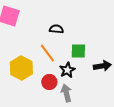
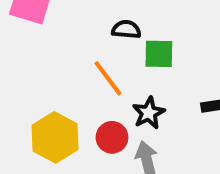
green square: (78, 51) -> (159, 54), moved
yellow hexagon: (21, 68) -> (55, 137), moved

